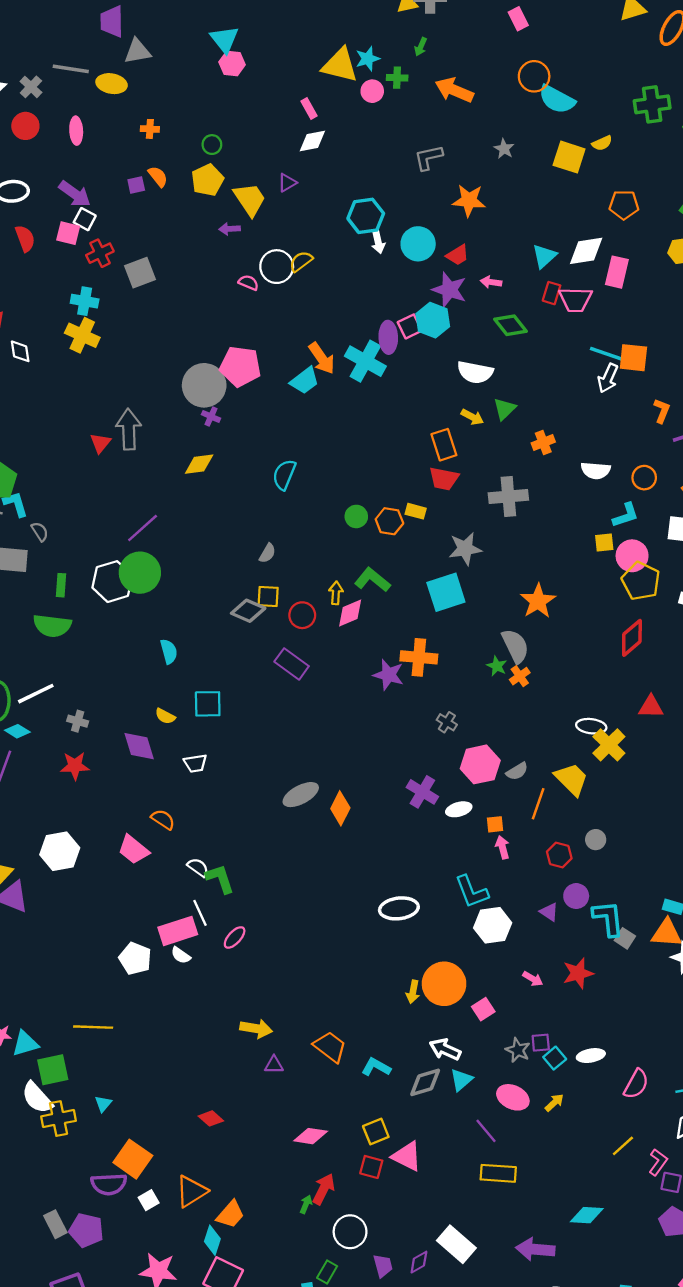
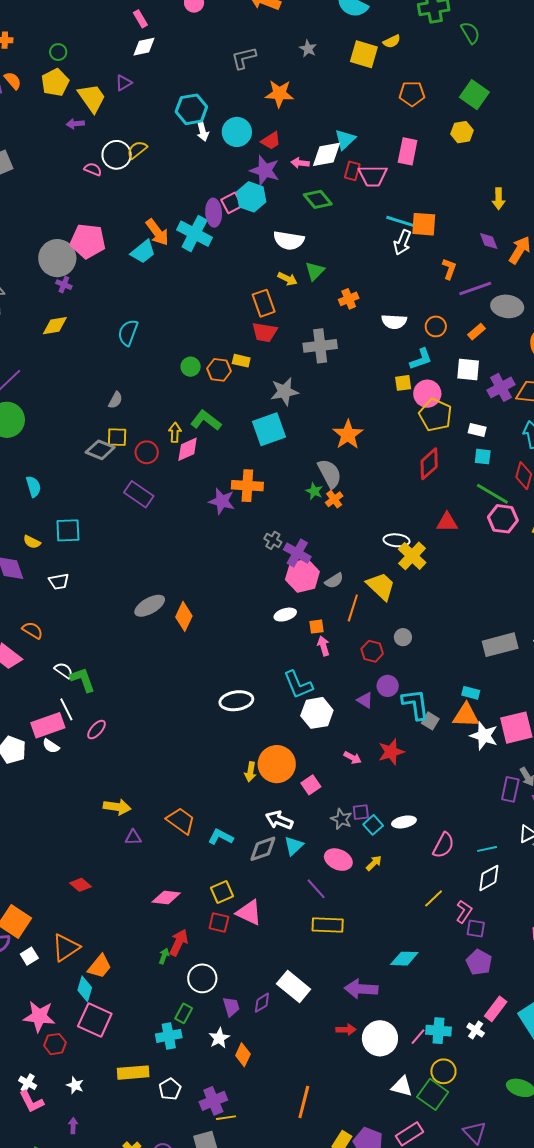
white diamond: (586, 251) -> (326, 154), moved
purple cross: (422, 792) -> (297, 553), moved

